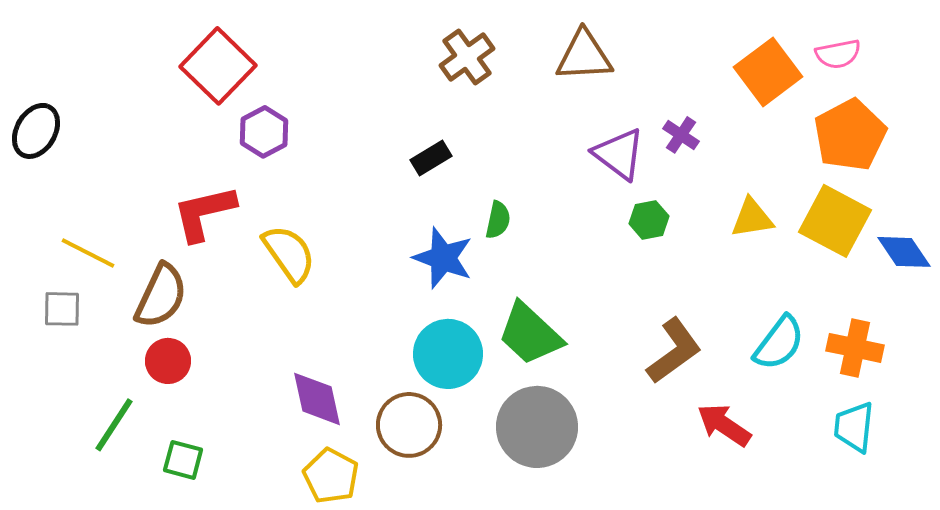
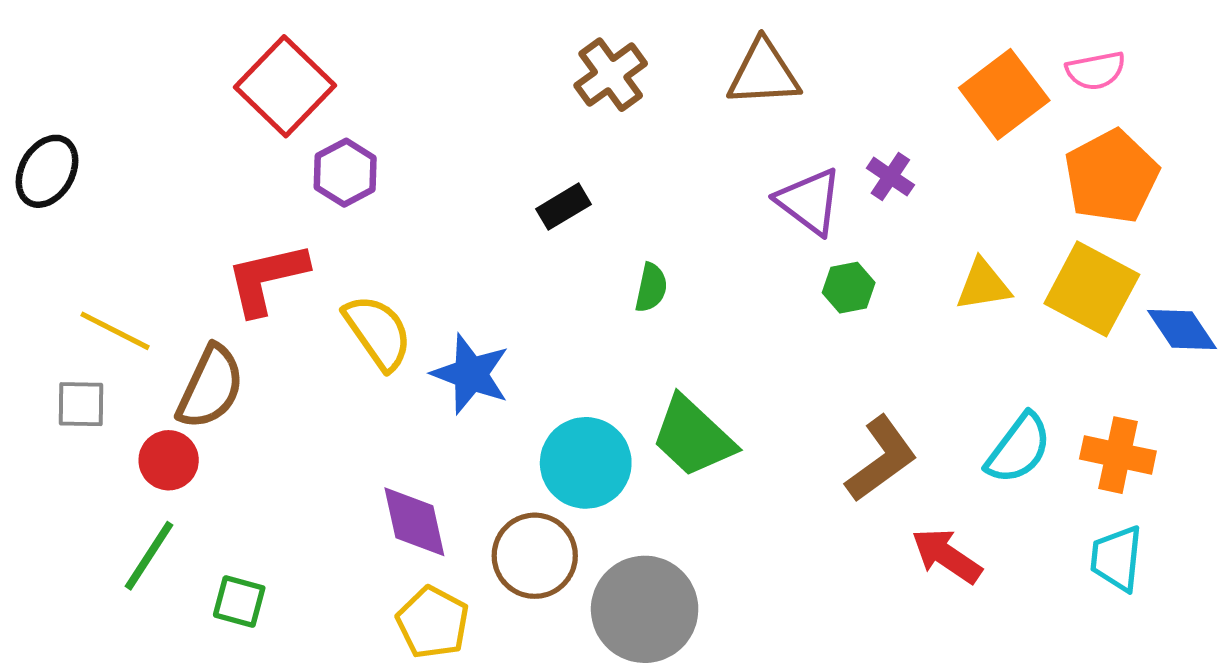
blue star: (443, 258) -> (471, 374), moved
red circle: (168, 361) -> (169, 460), moved
gray circle: (537, 427) -> (645, 609), moved

